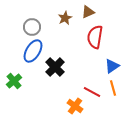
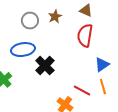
brown triangle: (88, 12) -> (86, 11), moved, turned 48
gray circle: (32, 27) -> (30, 21), moved
blue ellipse: (33, 51) -> (23, 50), turned 50

